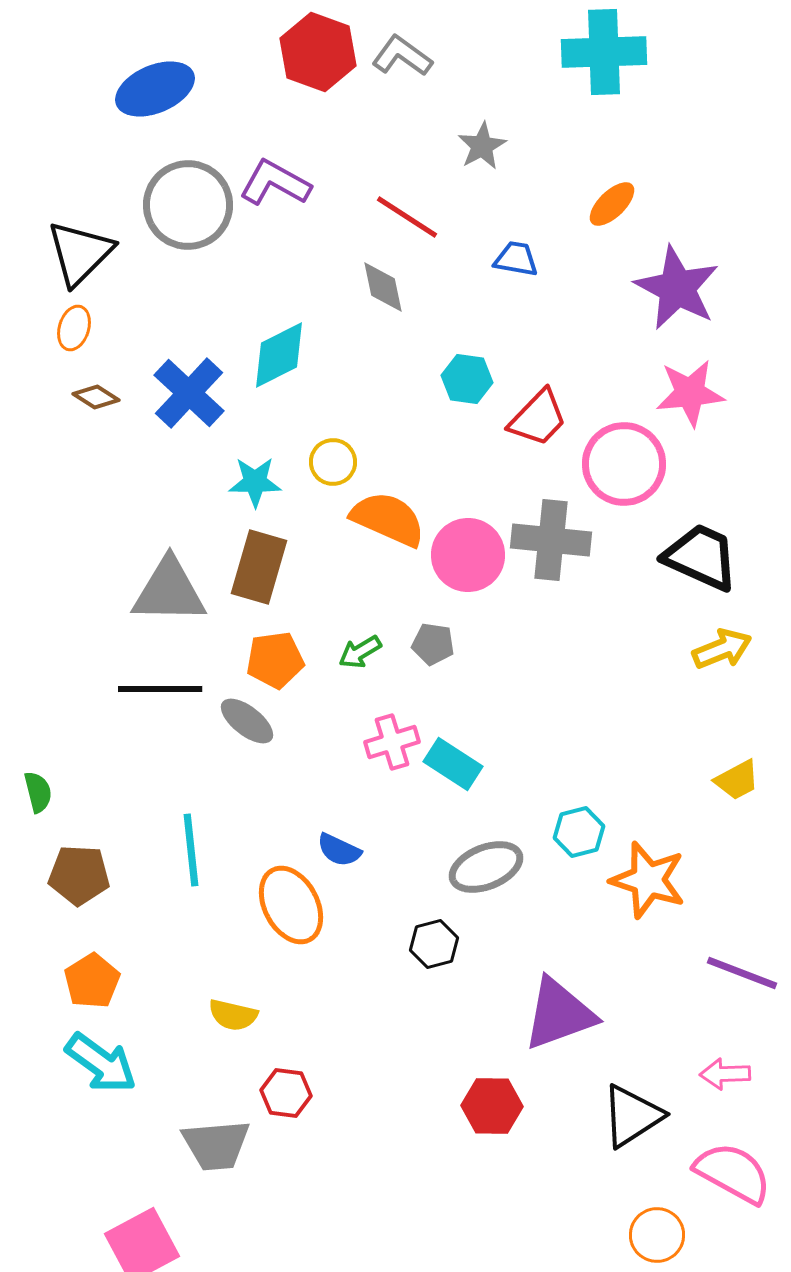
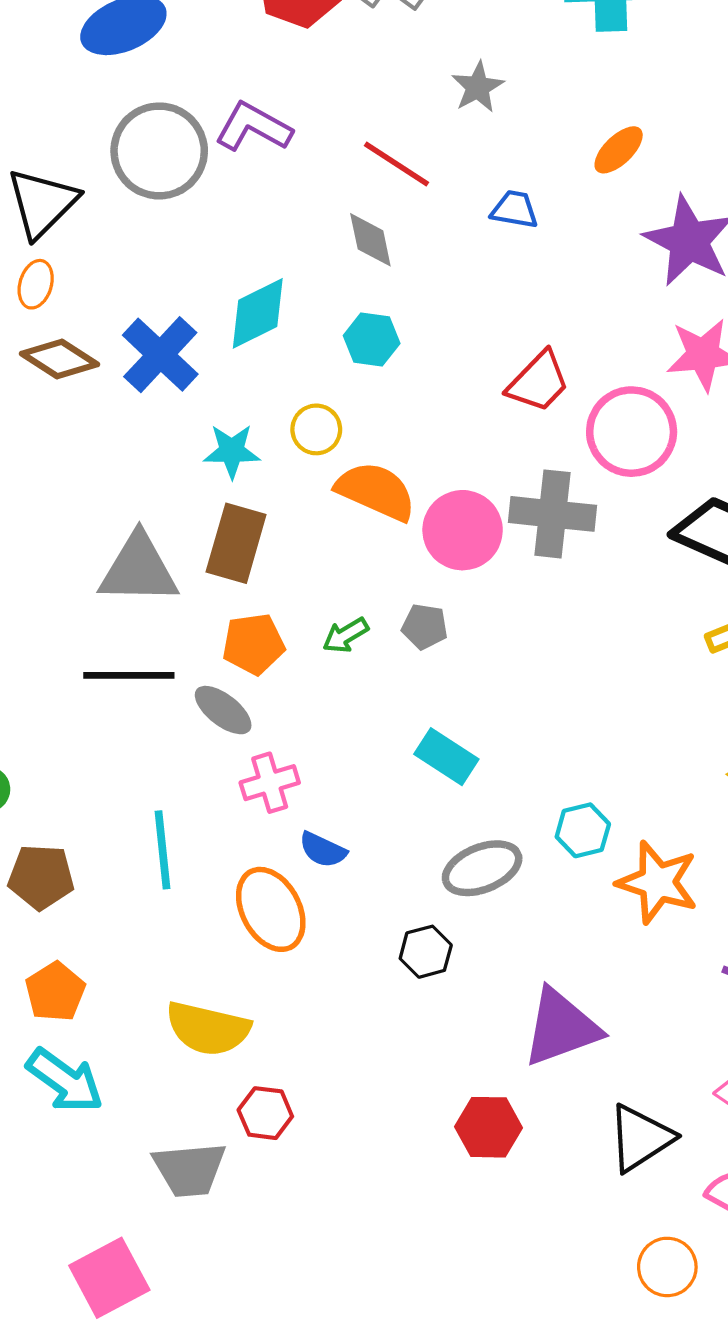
cyan hexagon: (467, 379) -> (372, 339), moved
brown diamond: (96, 397) -> (59, 359), size x1.5
pink cross: (392, 742) -> (270, 783), moved
yellow semicircle: (233, 1015) -> (208, 1029), size x1.6

